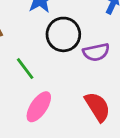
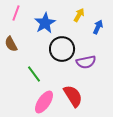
red semicircle: (97, 107) -> (73, 96), moved

